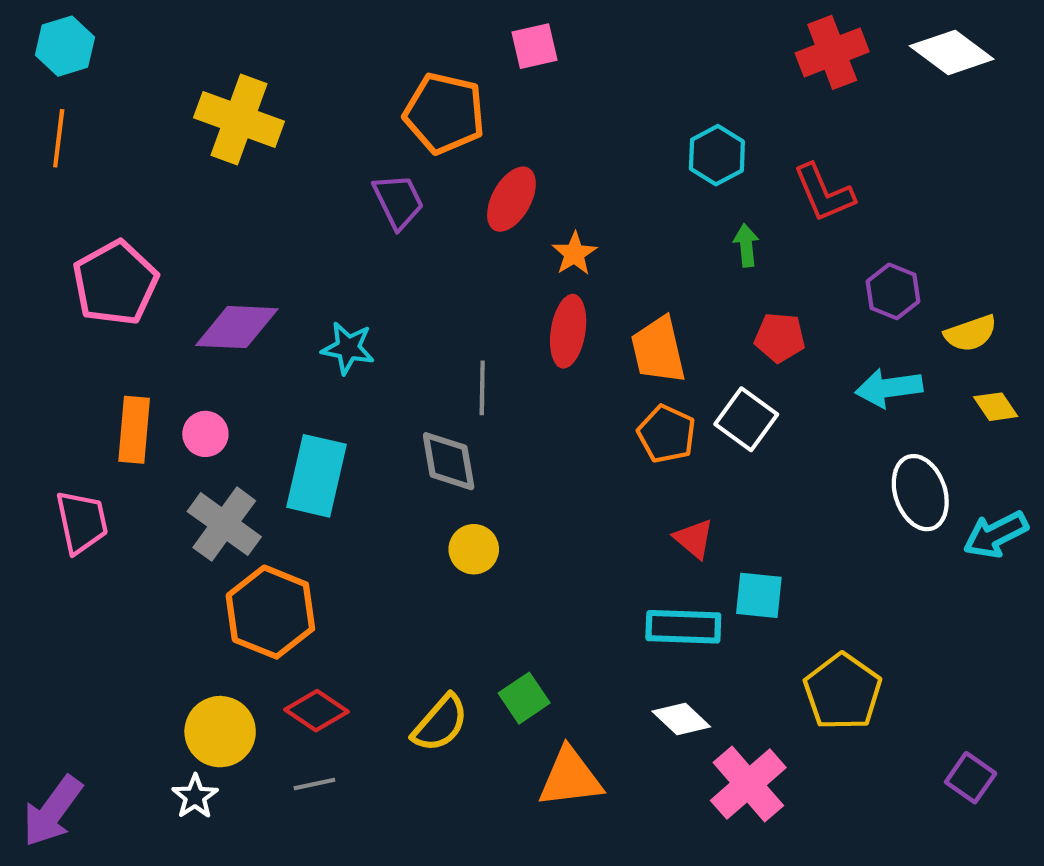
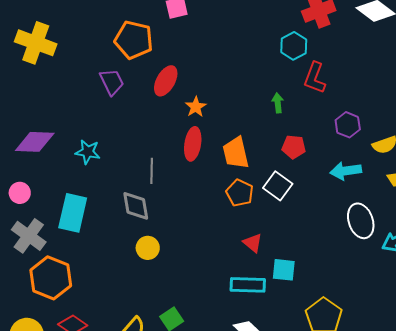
cyan hexagon: (717, 155) -> (294, 46), moved
red L-shape: (824, 193) -> (315, 78), turned 44

